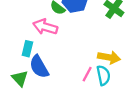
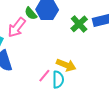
pink arrow: (45, 27) -> (17, 27), turned -80

